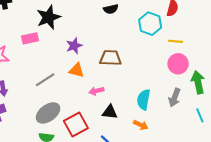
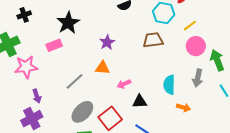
yellow line: (175, 41) -> (190, 26), turned -32
purple star: (74, 46) -> (107, 42), moved
brown trapezoid: (110, 58) -> (153, 40), moved
orange arrow: (141, 125) -> (183, 108), moved

